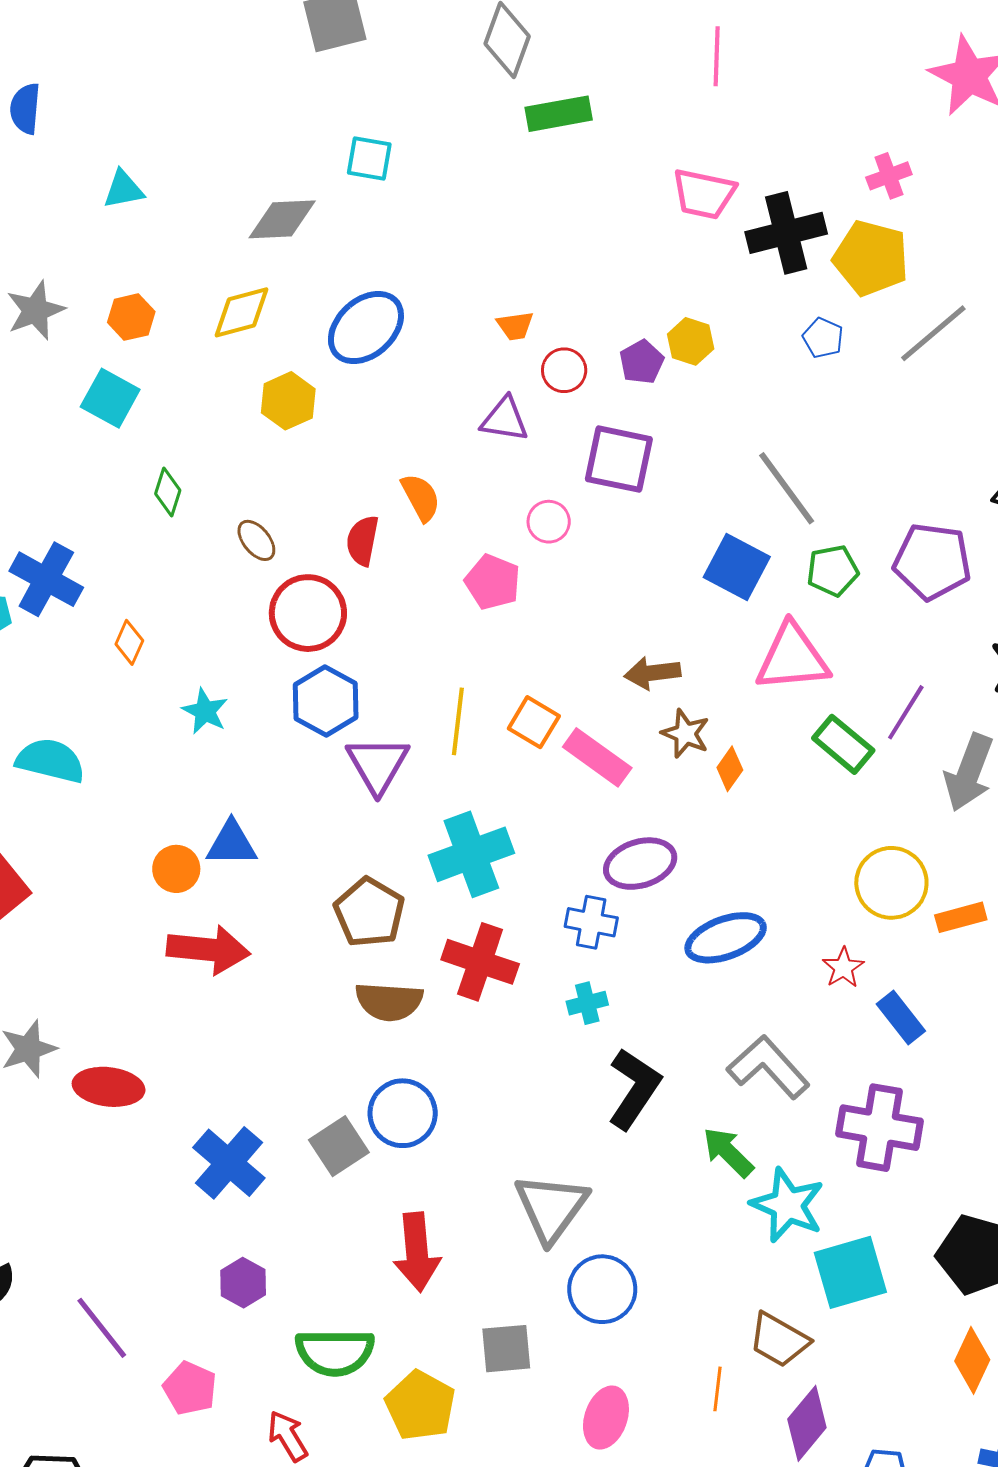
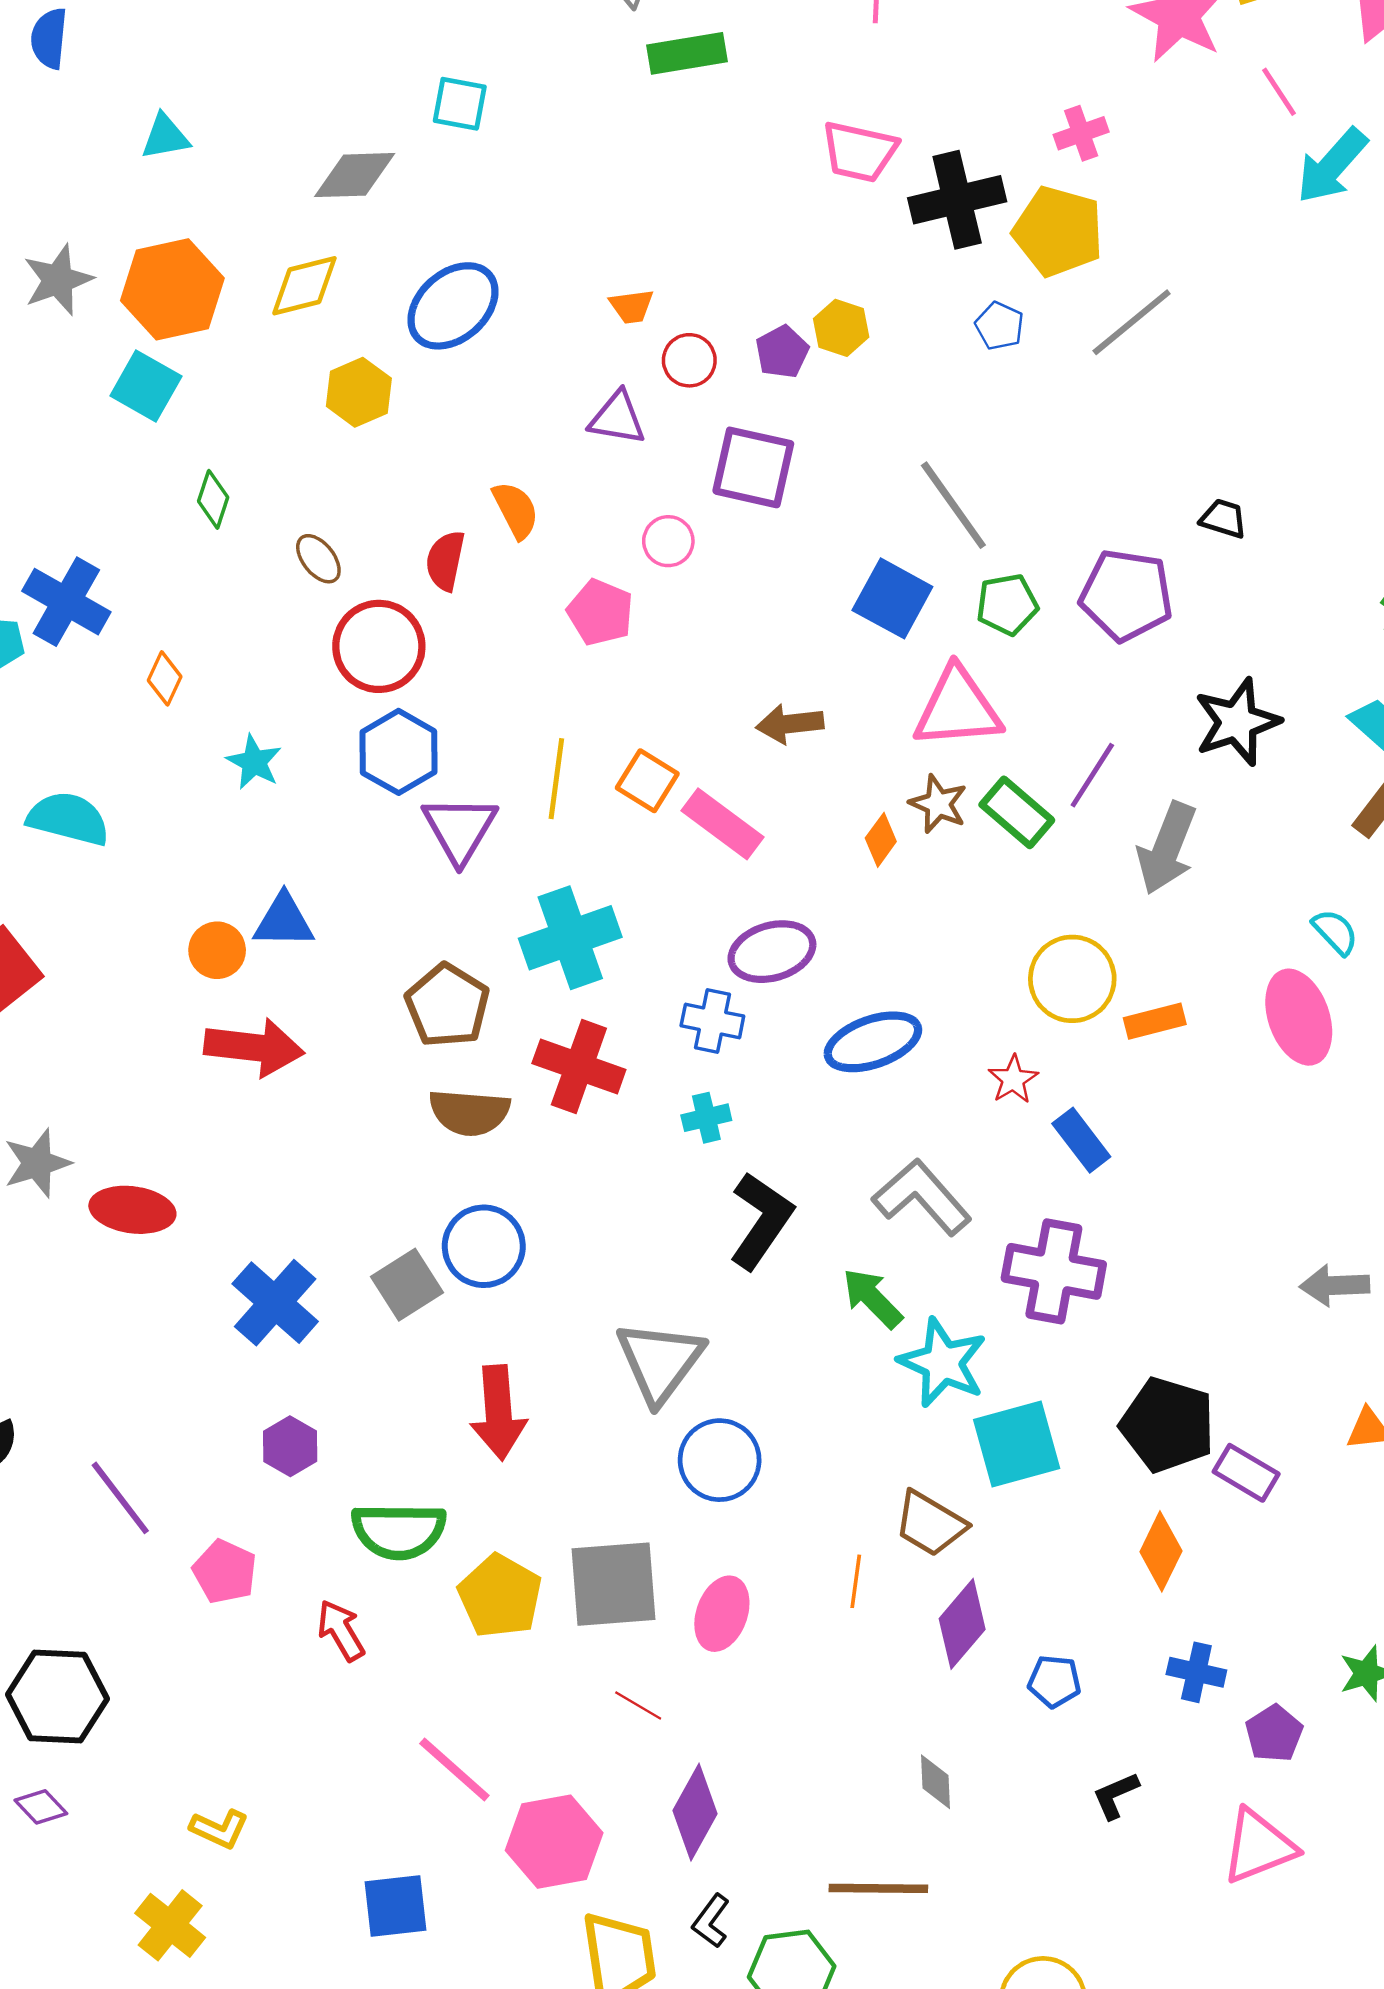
orange hexagon: (131, 317) -> (172, 289), size x1.8
brown star: (685, 734) -> (938, 804), moved
gray square: (506, 1349) -> (613, 1584), moved, size x1.5

